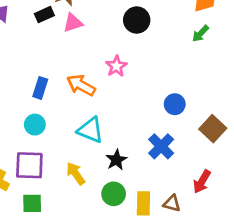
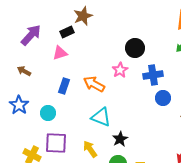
black circle: (137, 20) -> (135, 48), moved
pink triangle: (73, 23) -> (60, 53), moved
cyan circle: (35, 125) -> (48, 113), moved
blue cross: (161, 146) -> (153, 75), moved, turned 36

